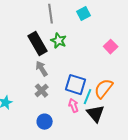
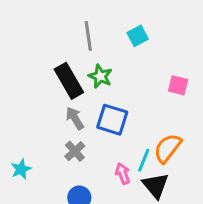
pink square: (111, 47) -> (178, 85), turned -32
blue square: (76, 85) -> (112, 120), moved

